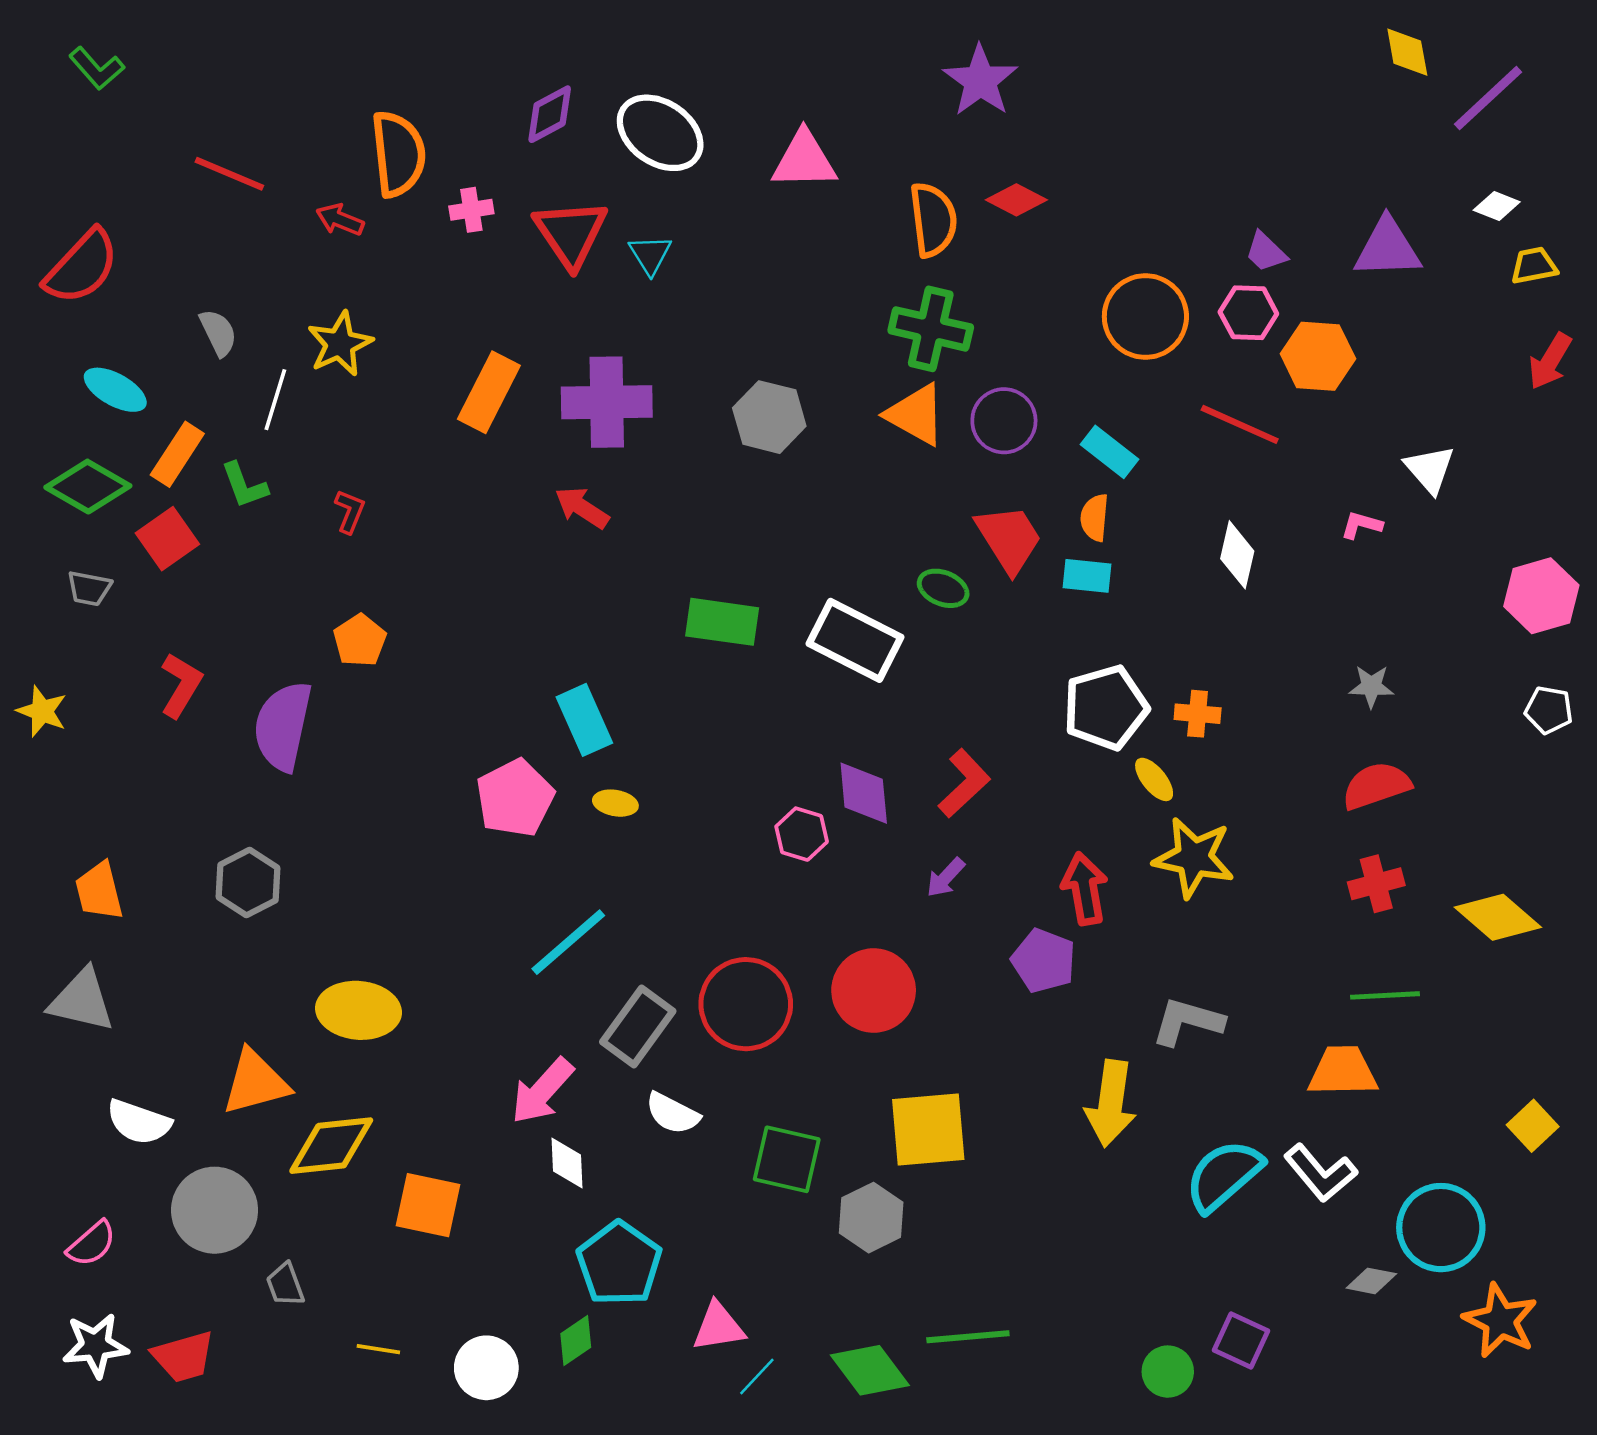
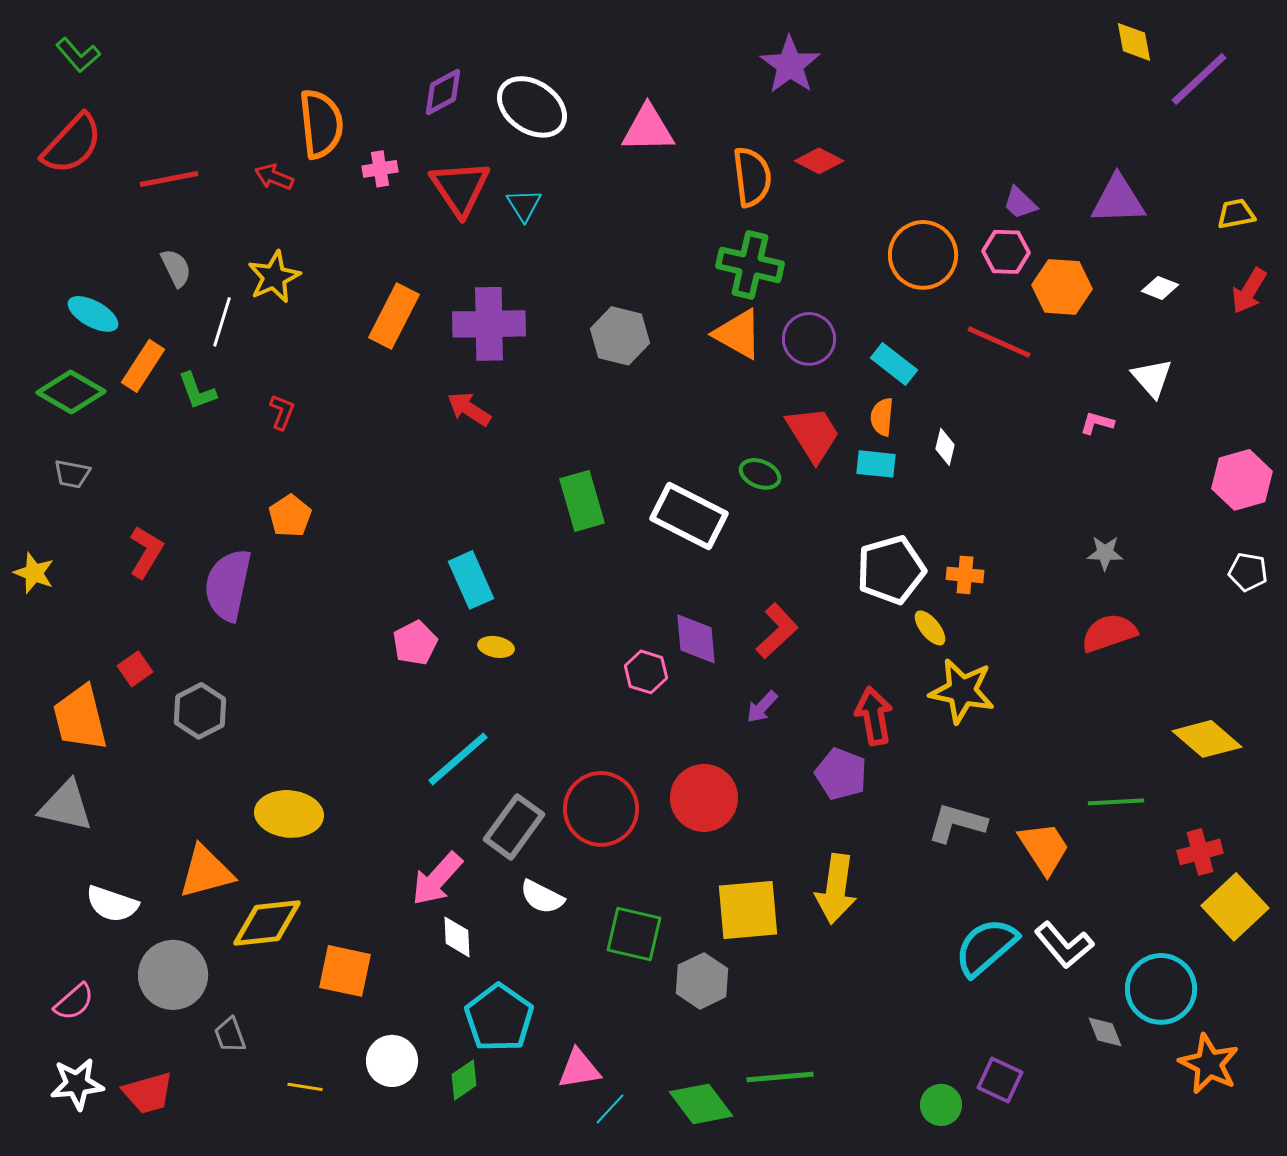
red line: (229, 174) -> (169, 179), moved, turned -34
white diamond: (1497, 206) -> (1160, 288), moved
red semicircle: (82, 267) -> (72, 144), moved
red square: (167, 539) -> (135, 669), moved, size x0.7
white diamond: (1237, 555) -> (945, 447), moved, size x0.7
green rectangle: (722, 622) -> (582, 501), turned 66
pink pentagon: (515, 798) -> (415, 643), size x0.7
red cross: (1376, 884) -> (1200, 852), moved
orange trapezoid: (99, 891) -> (80, 718), size x1.4
orange trapezoid: (1343, 1071) -> (1044, 848), moved, turned 58
yellow arrow: (1111, 1103) -> (836, 889), moved
yellow square: (1533, 1126) -> (1235, 907), size x1.6
gray diamond: (1371, 1281) -> (1105, 1032), turned 57
white circle: (486, 1368) -> (392, 1061), moved

